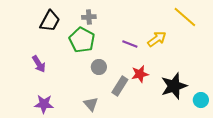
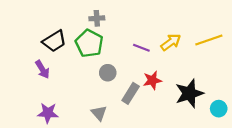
yellow line: (185, 17) -> (209, 40), moved, turned -60
black trapezoid: (50, 21) -> (54, 41), moved, turned 30

